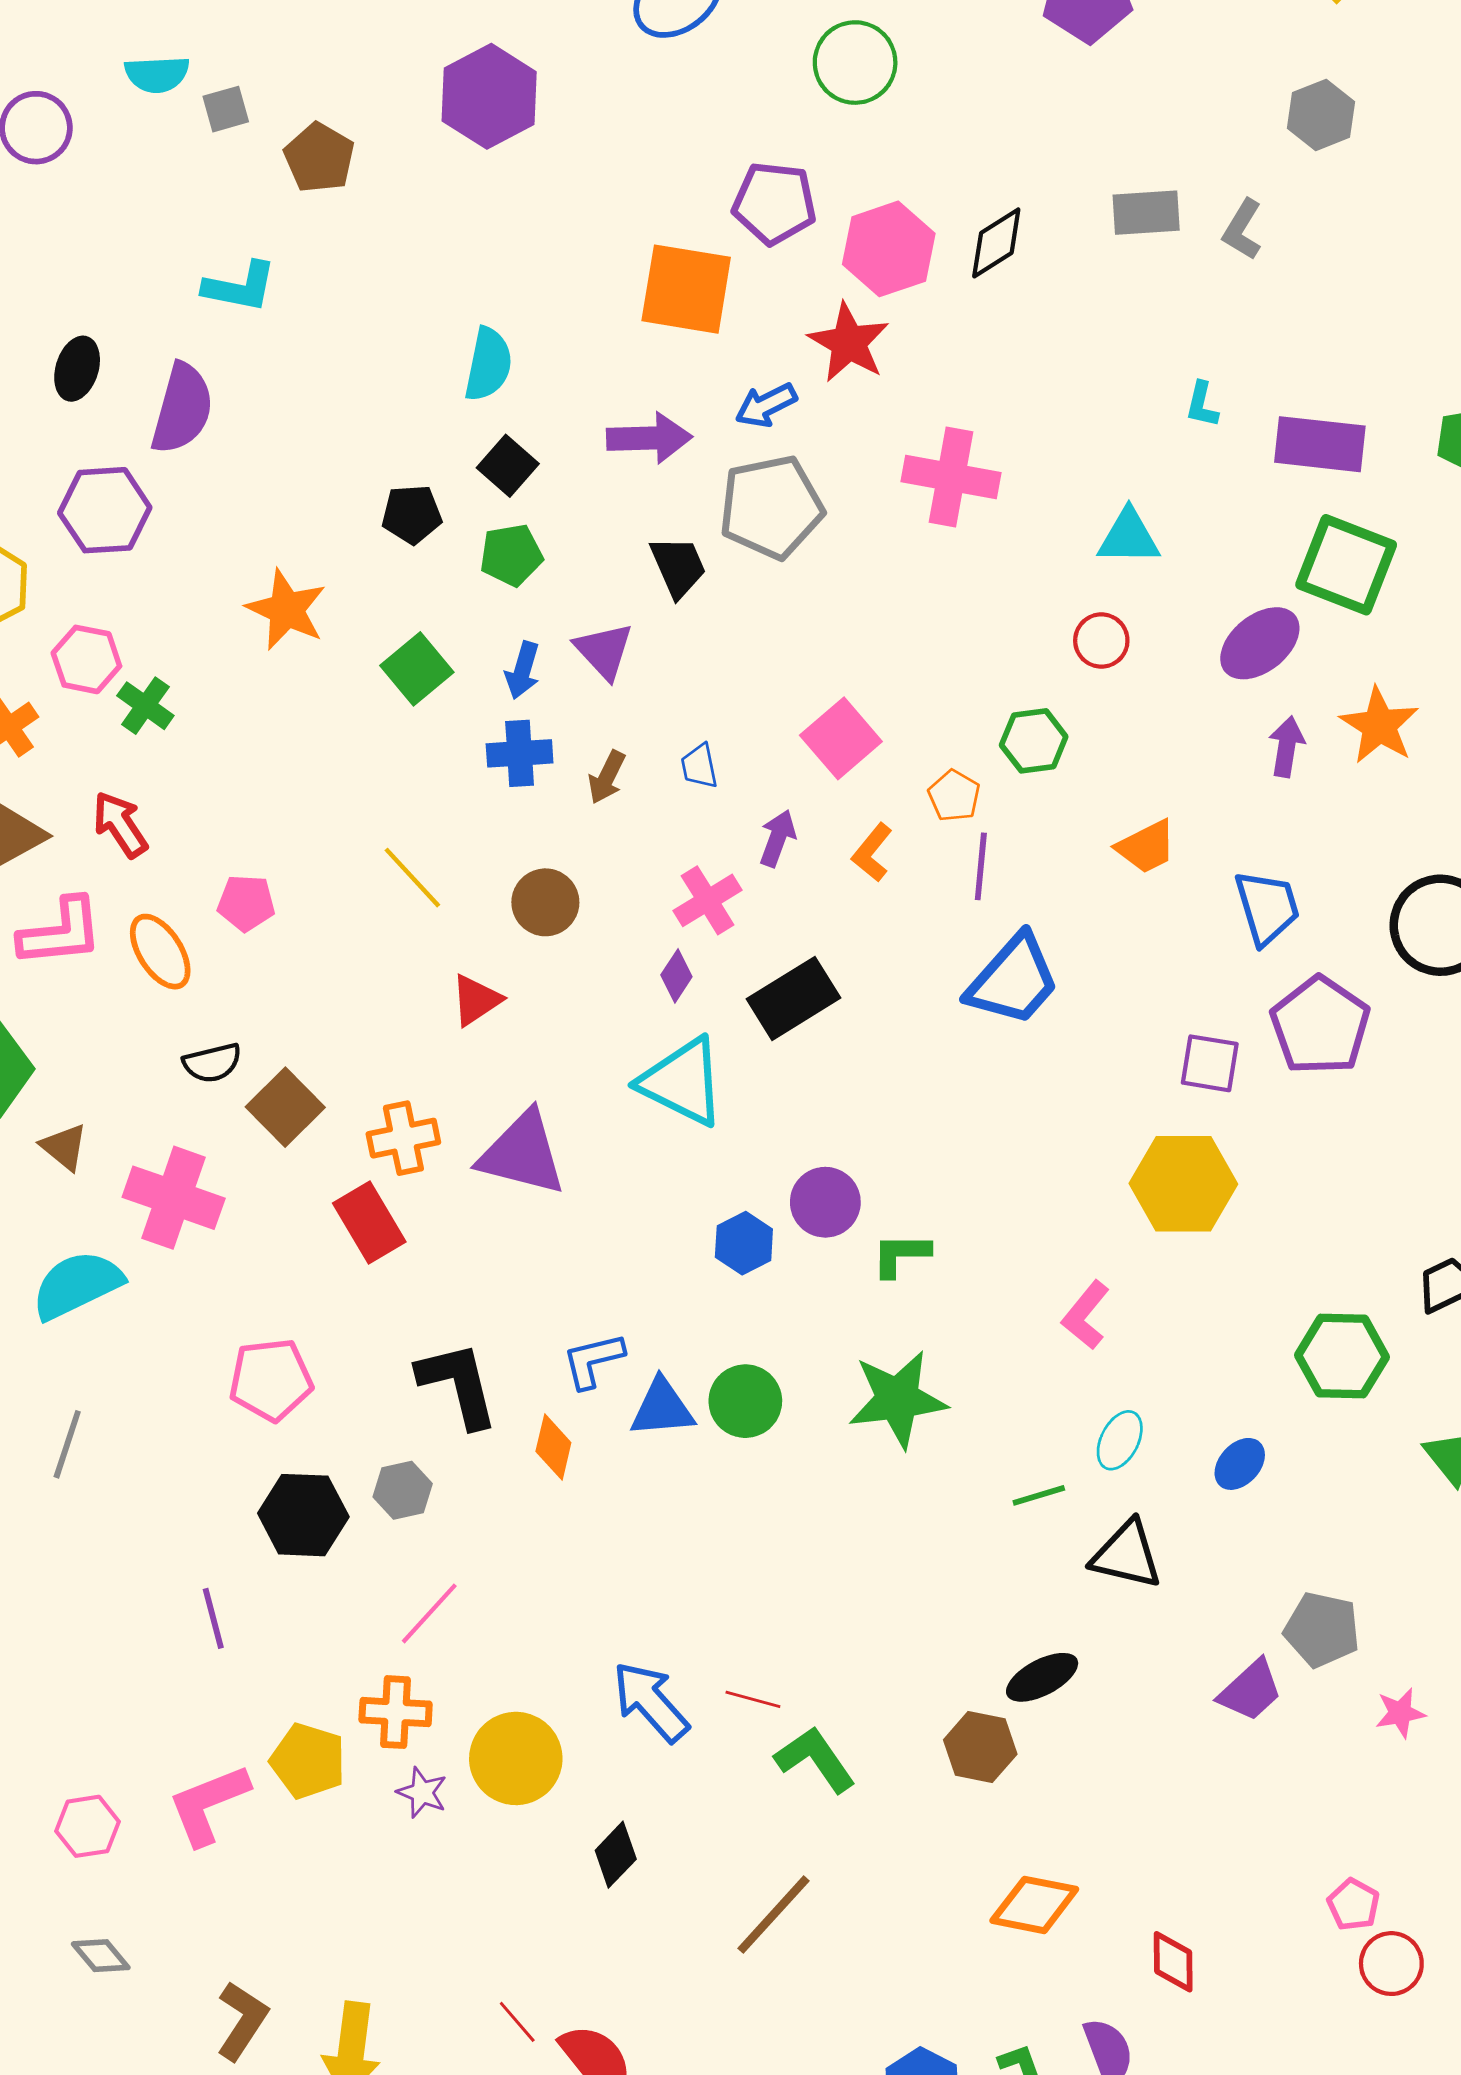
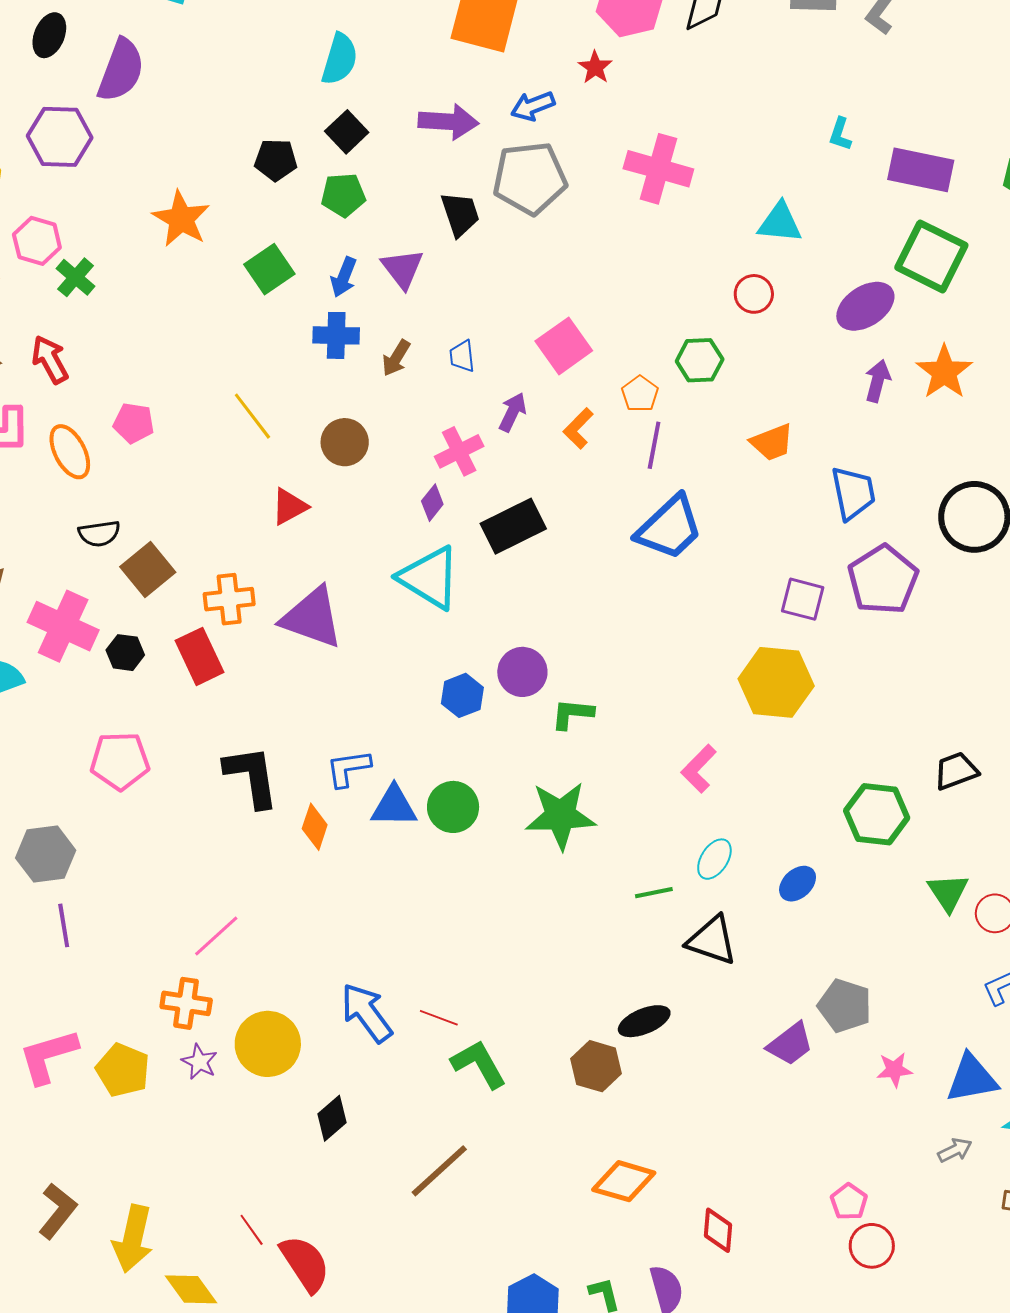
red star: (849, 343) -> (595, 67), size x0.6
gray hexagon: (403, 1490) -> (46, 854), moved, size x1.4
black hexagon: (303, 1515) -> (125, 653), moved, size x0.6
yellow pentagon: (308, 1761) -> (123, 1070), moved

